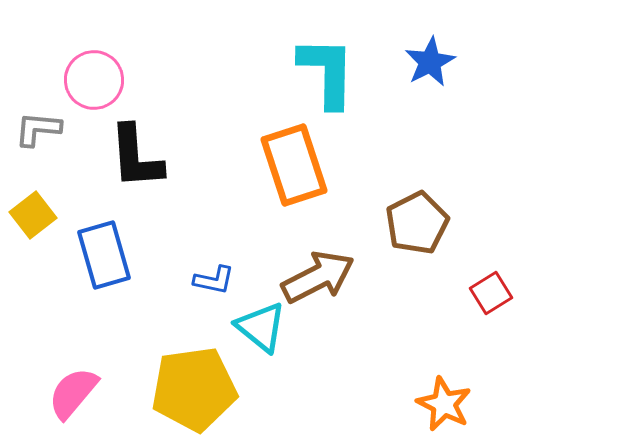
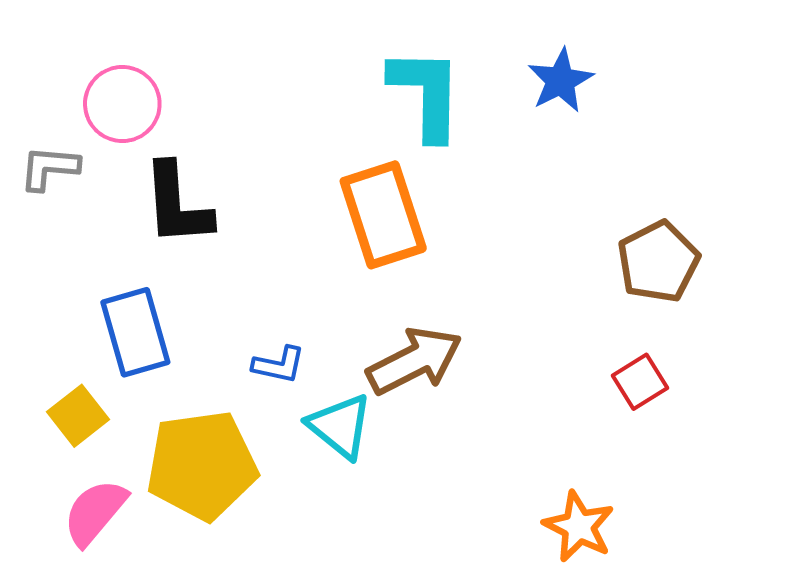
yellow square: (33, 215) -> (78, 416), moved
brown pentagon: (417, 223) -> (658, 262), moved
yellow pentagon: (194, 389) -> (202, 465), moved

